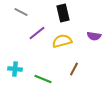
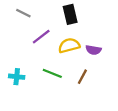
purple semicircle: (94, 36) -> (94, 50), moved
green line: (43, 79) -> (52, 73), moved

